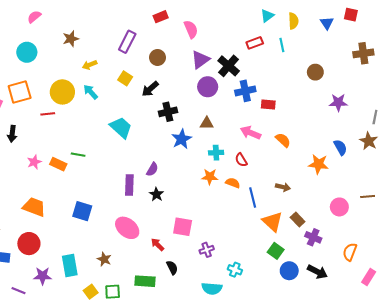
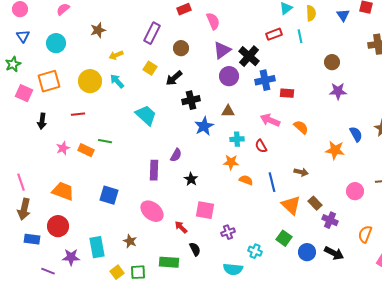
purple star: (338, 102) -> (338, 91), moved
red line: (48, 114) -> (78, 114), moved
orange semicircle: (233, 183) -> (246, 180), moved
black star: (156, 194) -> (191, 179), moved
green square: (276, 251) -> (284, 238), moved

